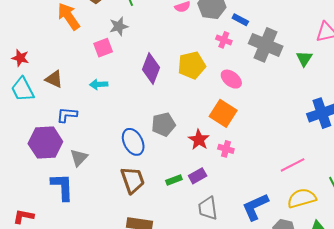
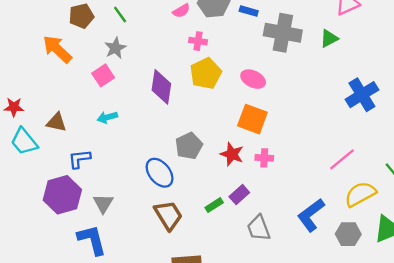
pink cross: (224, 40) -> (198, 41), moved
green triangle: (304, 59) -> (329, 39), turned 42

